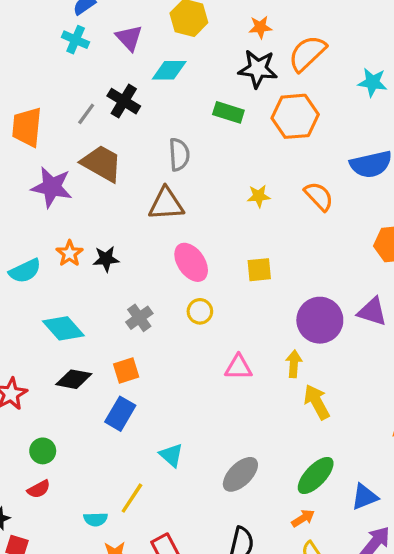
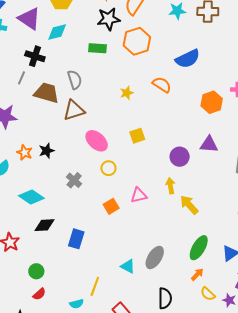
purple triangle: (129, 38) -> (29, 19), size x1.4
gray line: (86, 114) -> (21, 78), moved
brown trapezoid: (102, 163) -> (46, 93), moved
purple circle: (320, 320) -> (180, 157), size x0.7
orange square: (126, 371) -> (111, 206), moved
cyan triangle: (171, 455) -> (128, 266), moved

